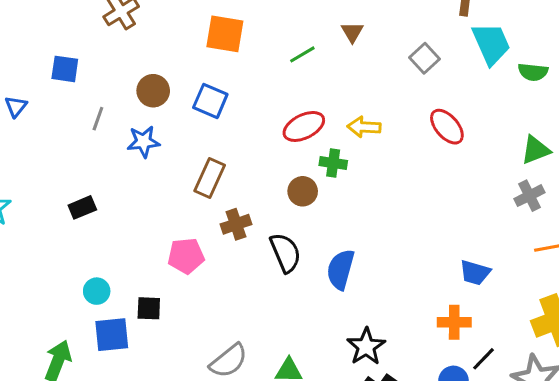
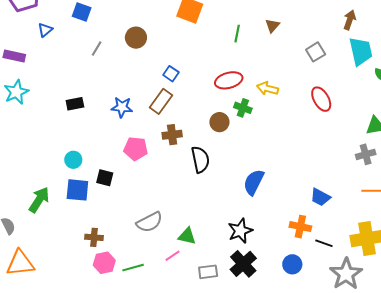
green line: (302, 54) -> (237, 34), turned -60
blue square: (210, 101) -> (171, 74), moved, size x0.7
blue star: (143, 142) -> (122, 107), moved
blue semicircle: (341, 269) -> (254, 182), moved
black line: (484, 359) -> (324, 243), moved, turned 54

